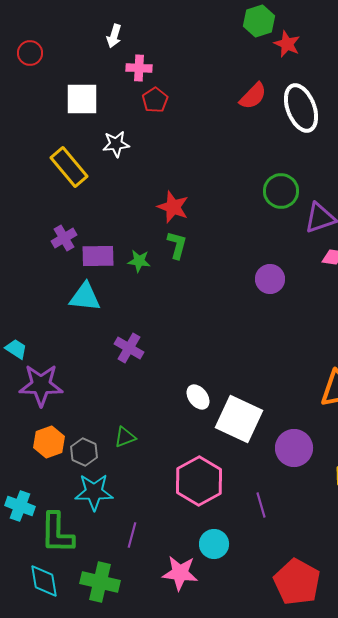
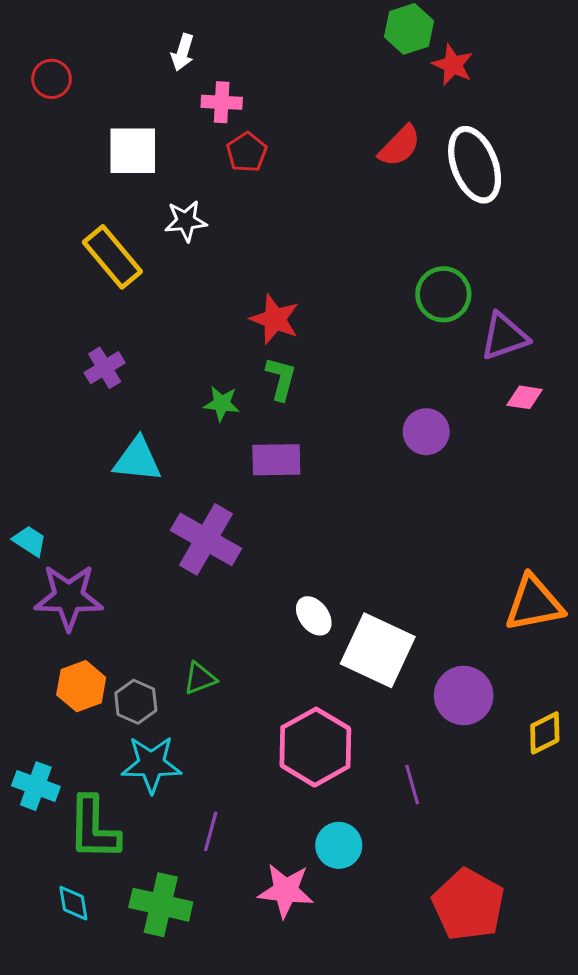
purple rectangle: (98, 256) -> (276, 460), moved
purple cross: (129, 348) -> (206, 539), size x1.5
cyan diamond: (44, 581) -> (73, 903), size x0.7

